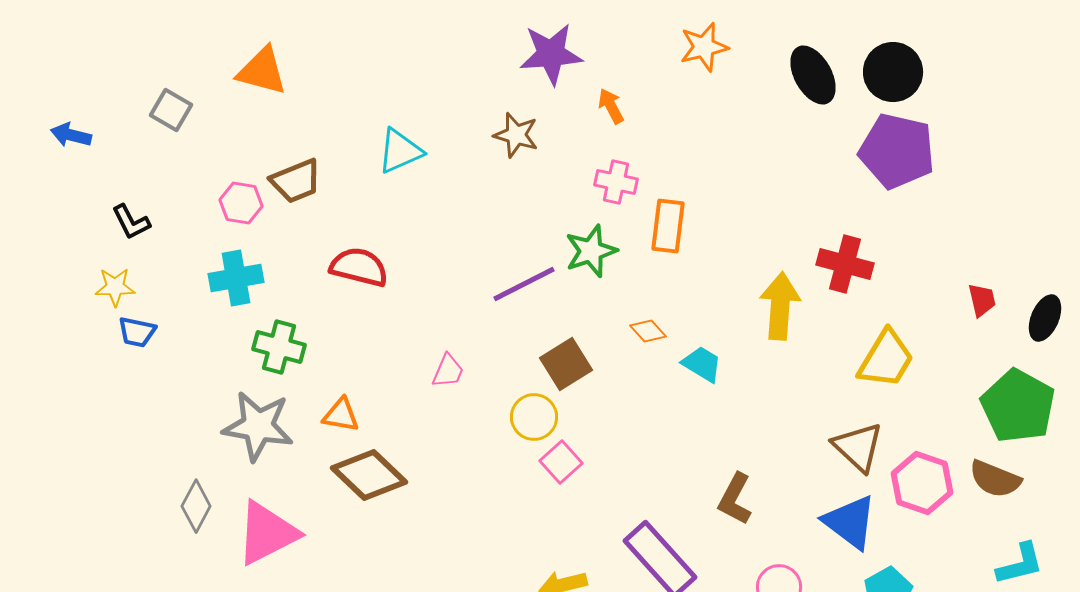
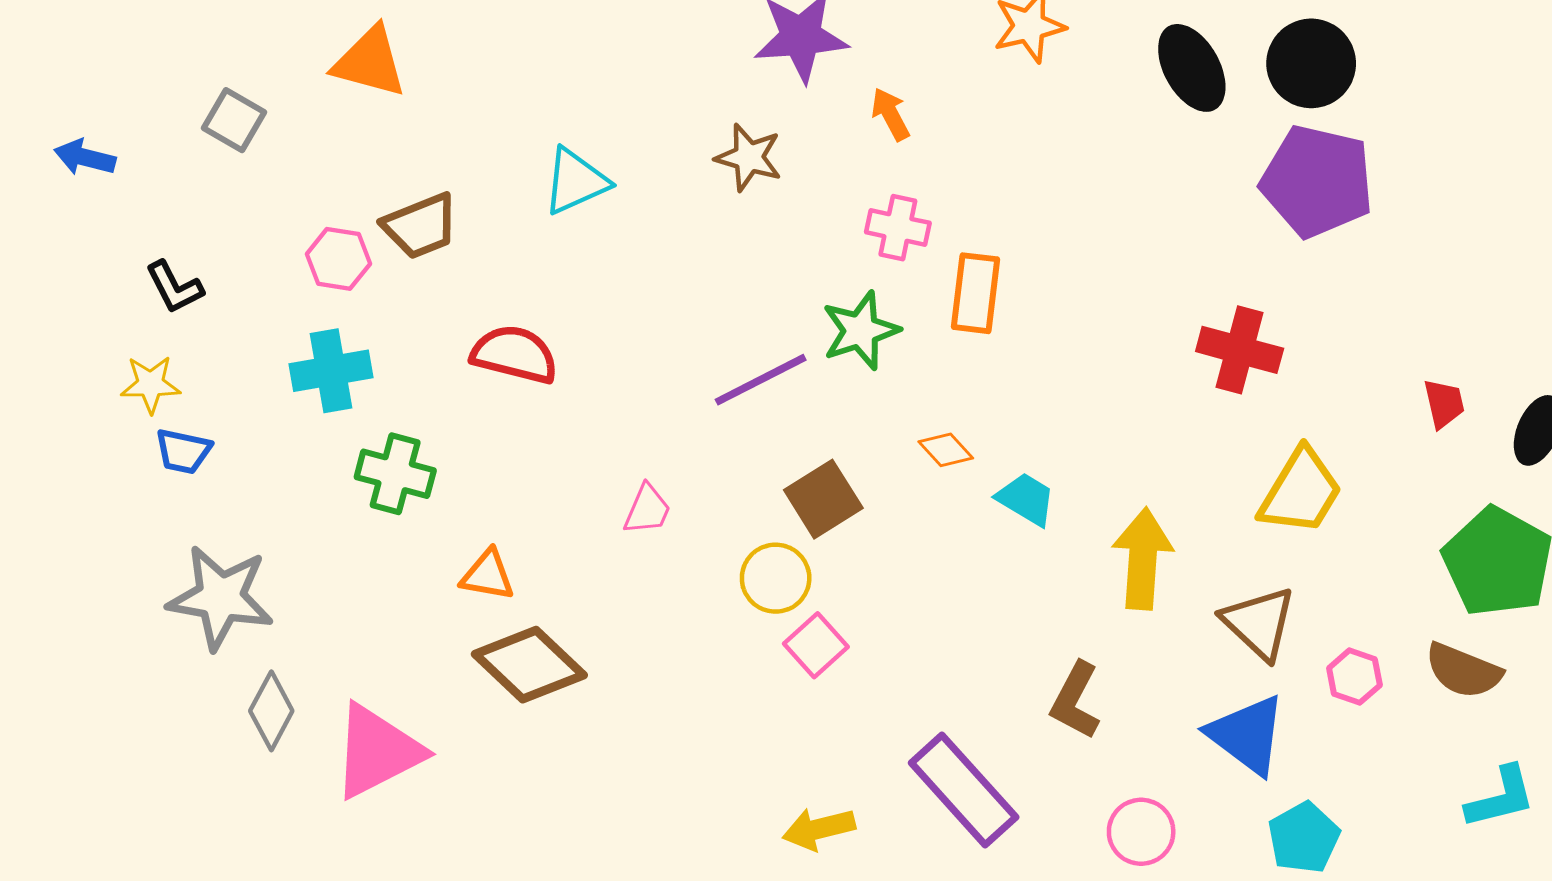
yellow arrow: (780, 306) -> (1143, 559), moved
gray star: (258, 426) -> (221, 598), moved
pink hexagon: (922, 483) -> (1354, 677), size x0.6

